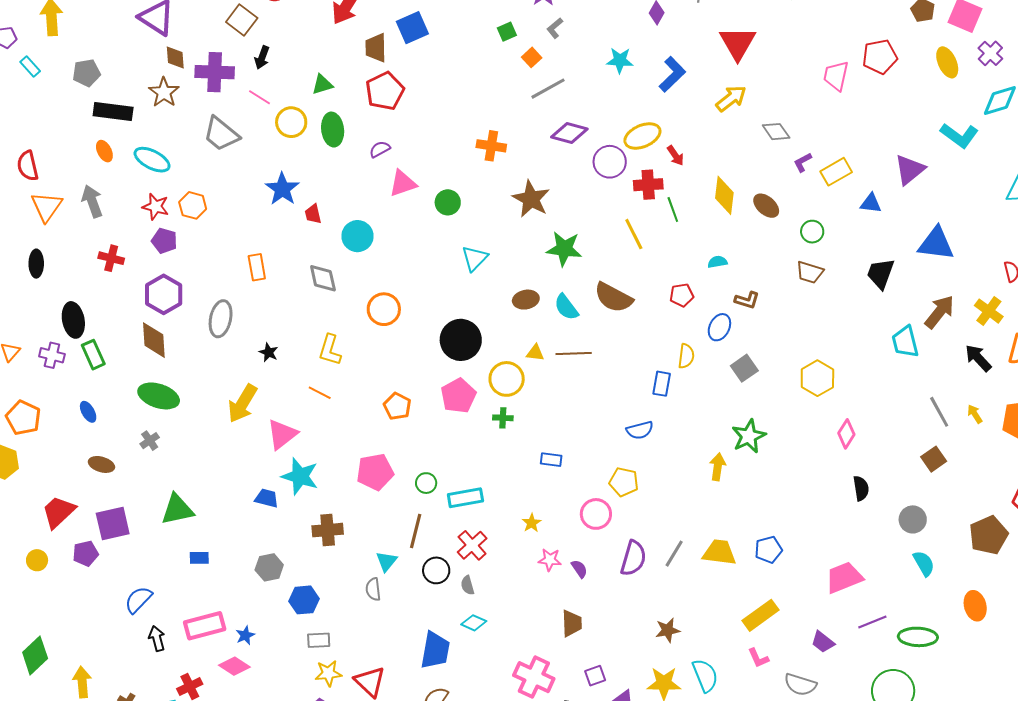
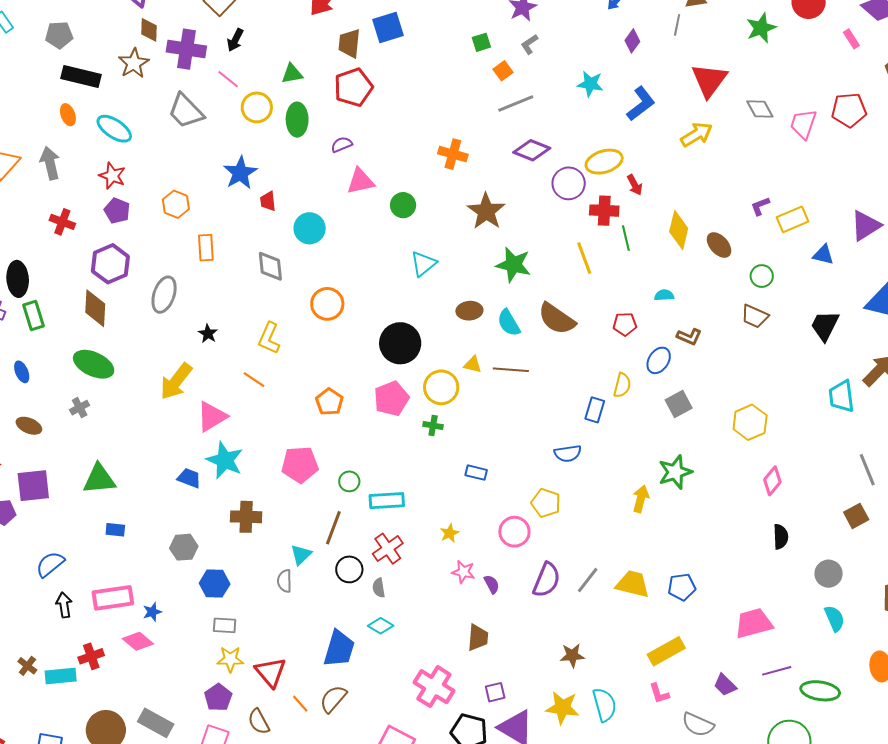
gray diamond: (776, 132) -> (760, 109), moved
orange hexagon: (193, 205) -> (176, 204), moved

